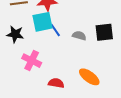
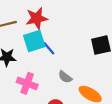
gray semicircle: (79, 36) -> (65, 77), moved, turned -152

